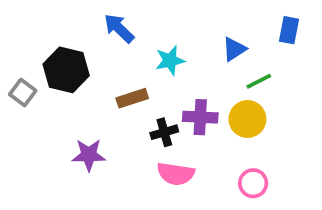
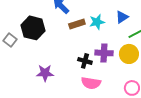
cyan star: (170, 60) -> (97, 22), moved
brown rectangle: (132, 98) -> (77, 24), moved
black cross: (164, 132) -> (85, 61), turned 32

